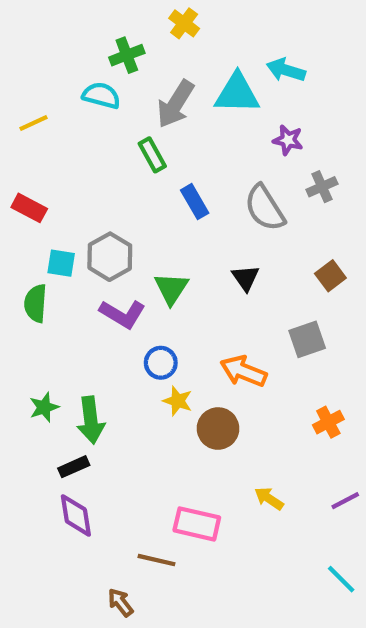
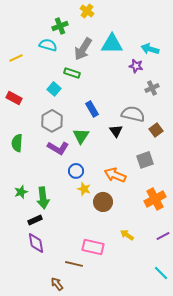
cyan arrow: (286, 70) -> (150, 49), moved
green rectangle: (152, 155) -> (72, 73), turned -42
blue rectangle: (195, 202) -> (92, 109), moved
gray semicircle: (265, 208) -> (133, 114), moved, turned 135
cyan square: (61, 263) -> (54, 89), moved, turned 32
orange cross: (328, 422) -> (155, 199), size x1.5

